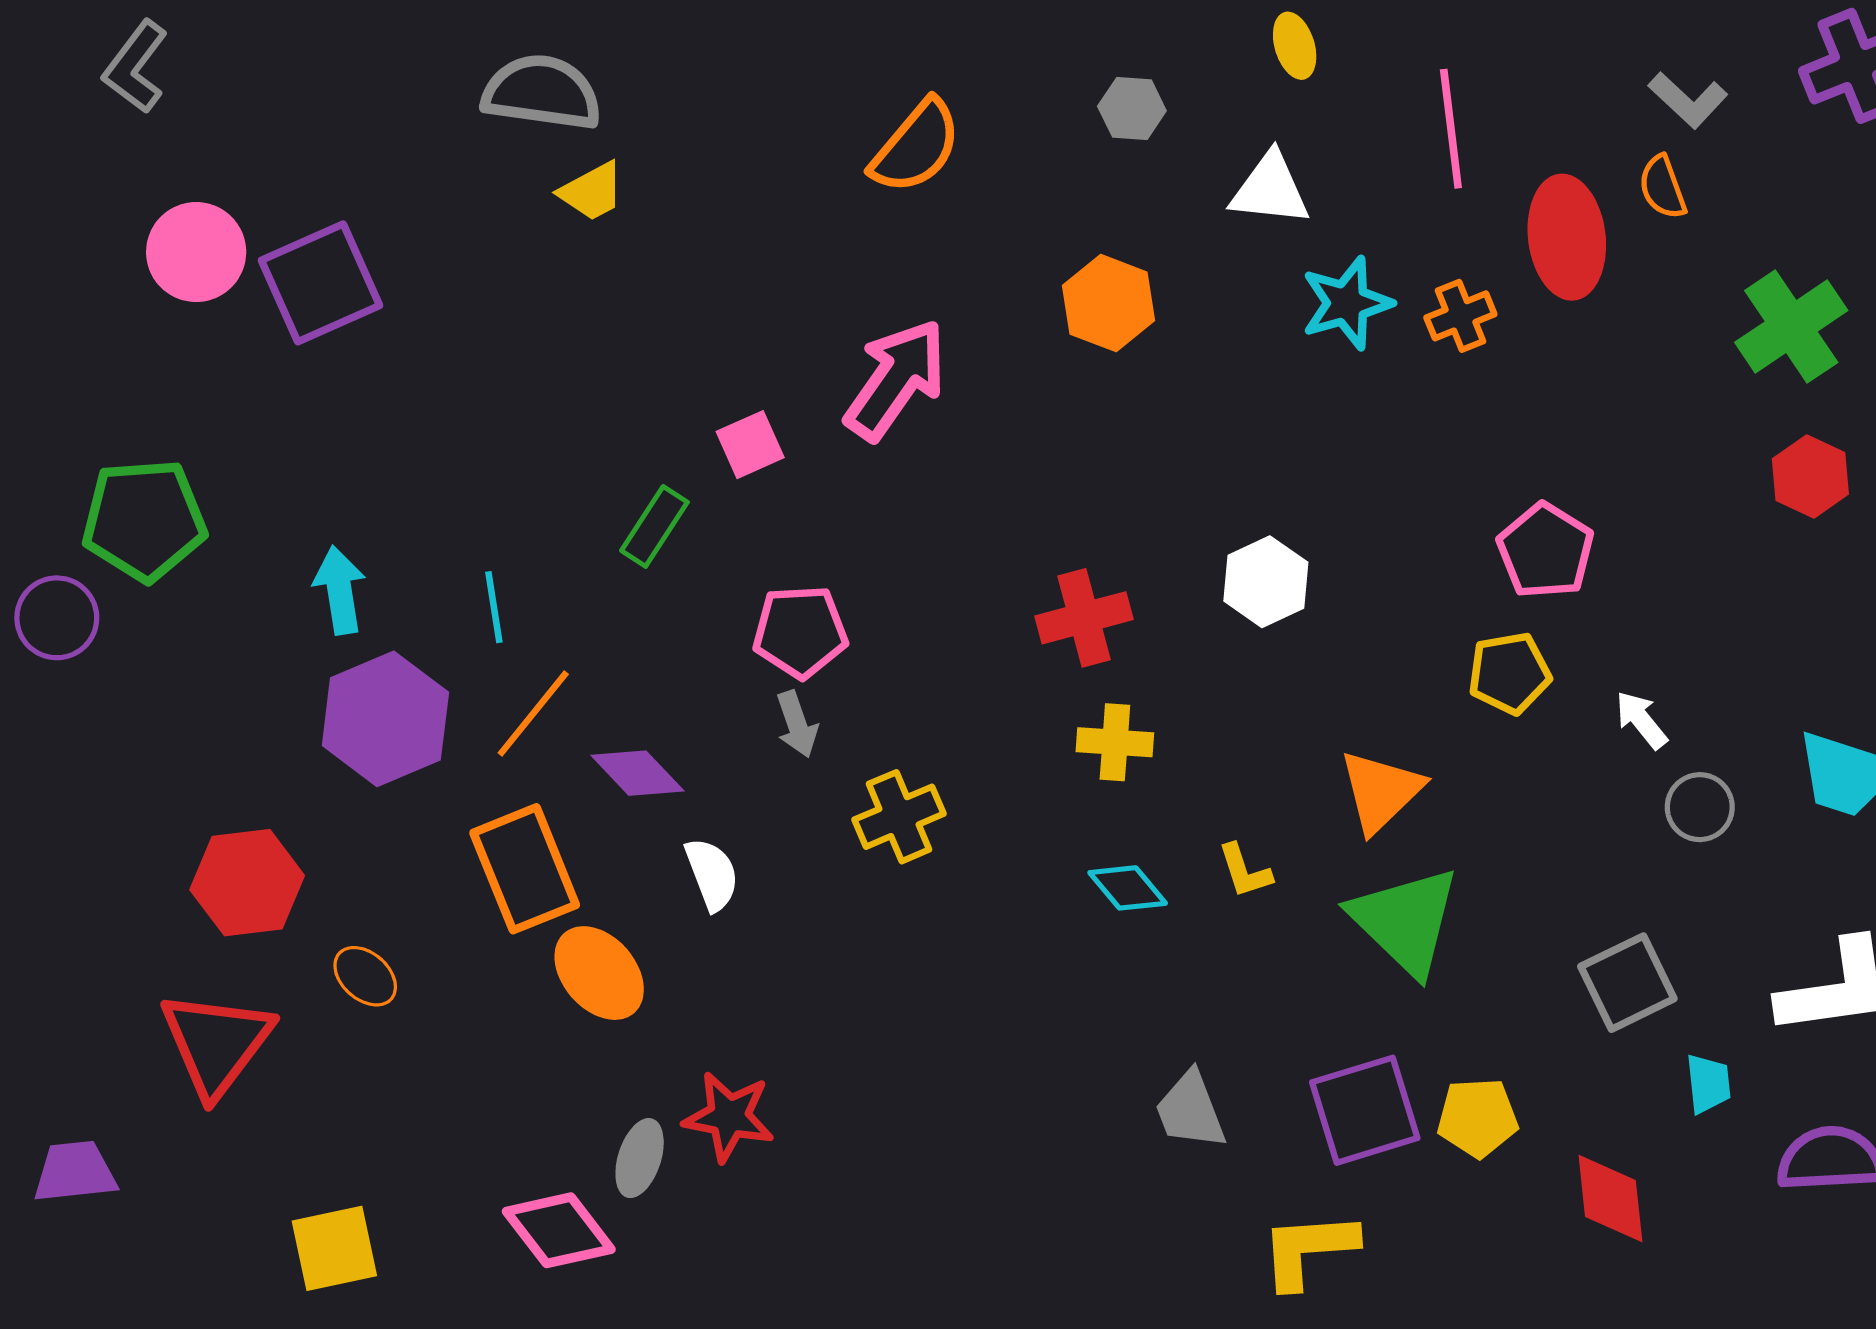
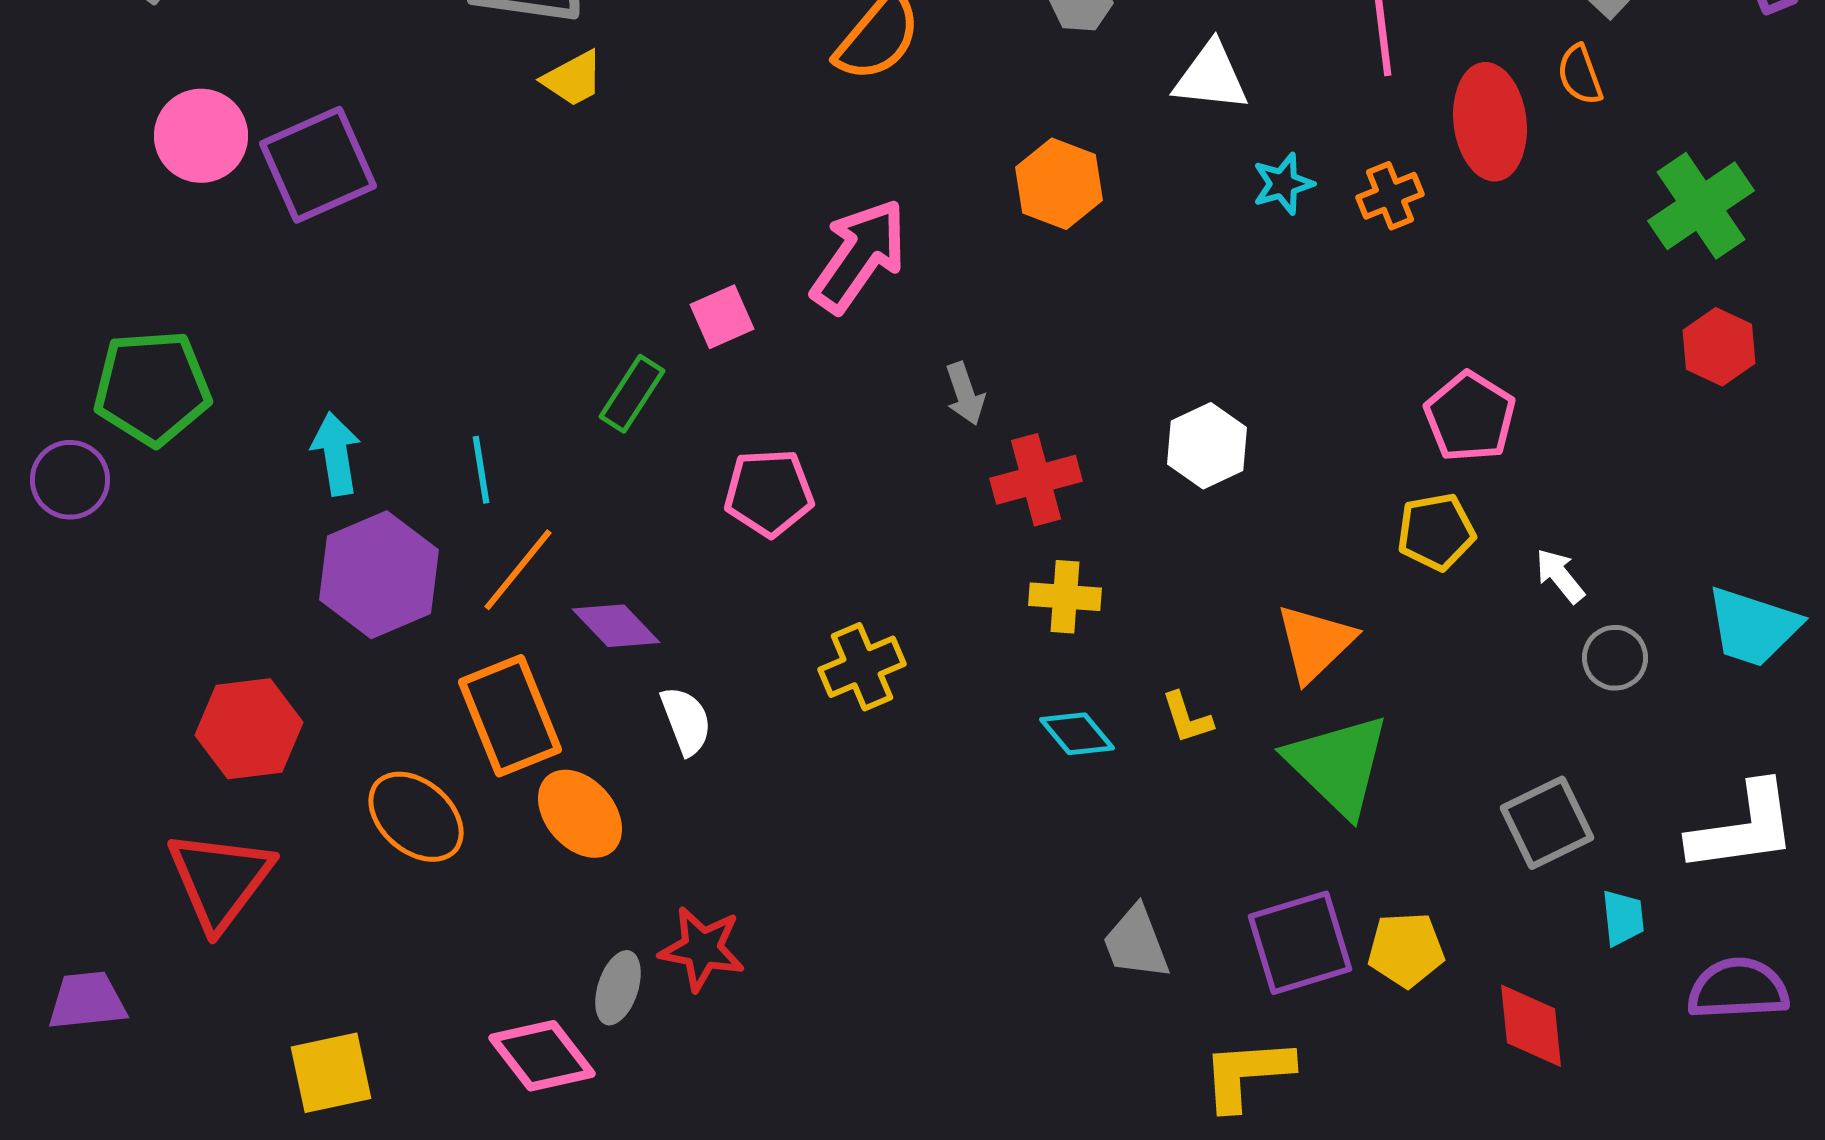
cyan star: (1347, 303) -> (1283, 184), size x0.7
gray arrow: (797, 724) -> (965, 394), moved
orange ellipse: (365, 976) -> (416, 817), moved, size x1.6

